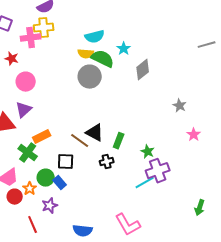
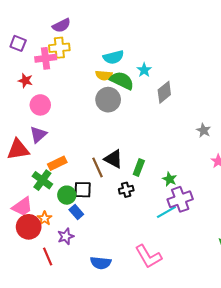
brown line: (80, 141) -> (98, 167), turned 30
green circle: (46, 178) -> (67, 195), moved
red circle: (15, 197) -> (29, 227), size x1.5

